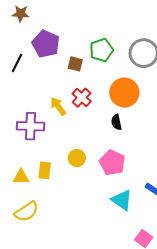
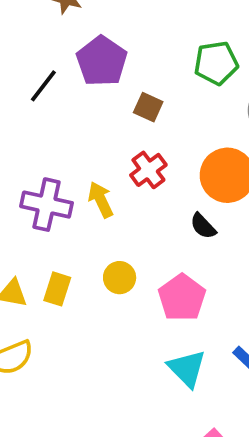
green pentagon: (101, 50) -> (216, 63), moved
yellow arrow: (58, 106) -> (101, 200), moved
black semicircle: (116, 122) -> (203, 226), turned -42

